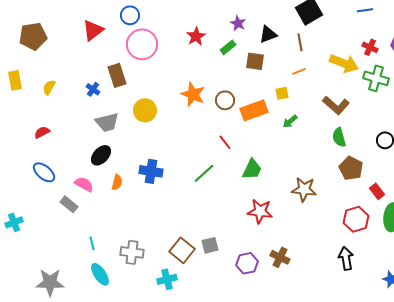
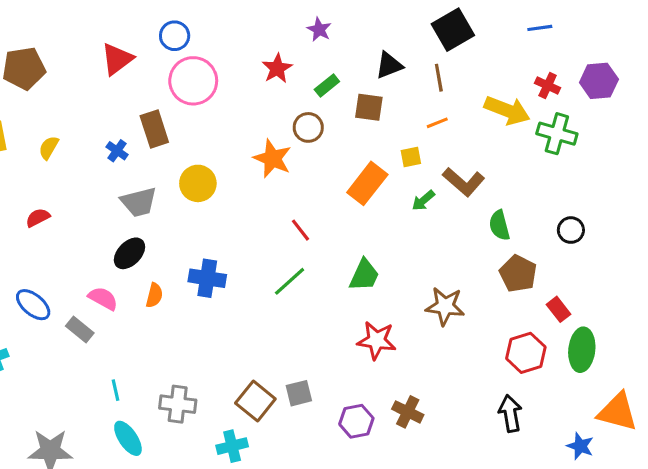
purple star: (238, 23) -> (319, 30), moved
brown circle: (225, 100) -> (308, 127), moved
brown L-shape: (336, 105) -> (464, 182), moved
orange rectangle: (254, 110) -> (367, 183), turned -32
red line: (225, 142) -> (300, 230), moved
blue ellipse: (44, 172) -> (33, 305), moved

